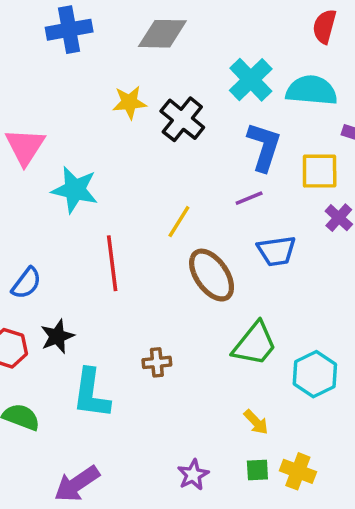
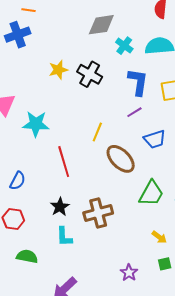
gray diamond: (162, 34) -> (101, 25), moved
cyan cross: (251, 80) -> (124, 46), size x0.7
black star: (57, 336) -> (60, 207), moved
brown cross: (157, 362) -> (98, 213), size x1.8
cyan L-shape: (91, 394) -> (64, 237), size x0.7

